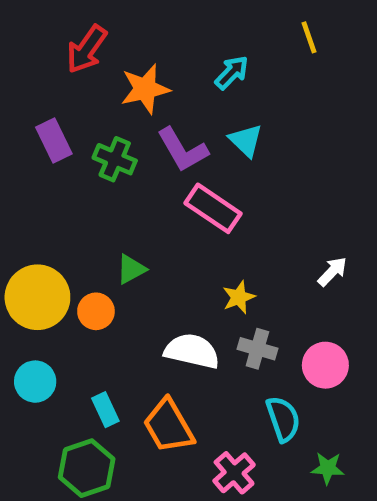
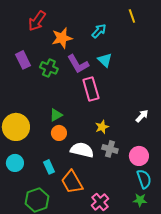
pink rectangle: (213, 208) -> (91, 89), turned 40
orange circle: (96, 311) -> (59, 133), moved
cyan rectangle: (105, 410) -> (49, 167), moved
cyan semicircle: (283, 419) -> (144, 179), moved

